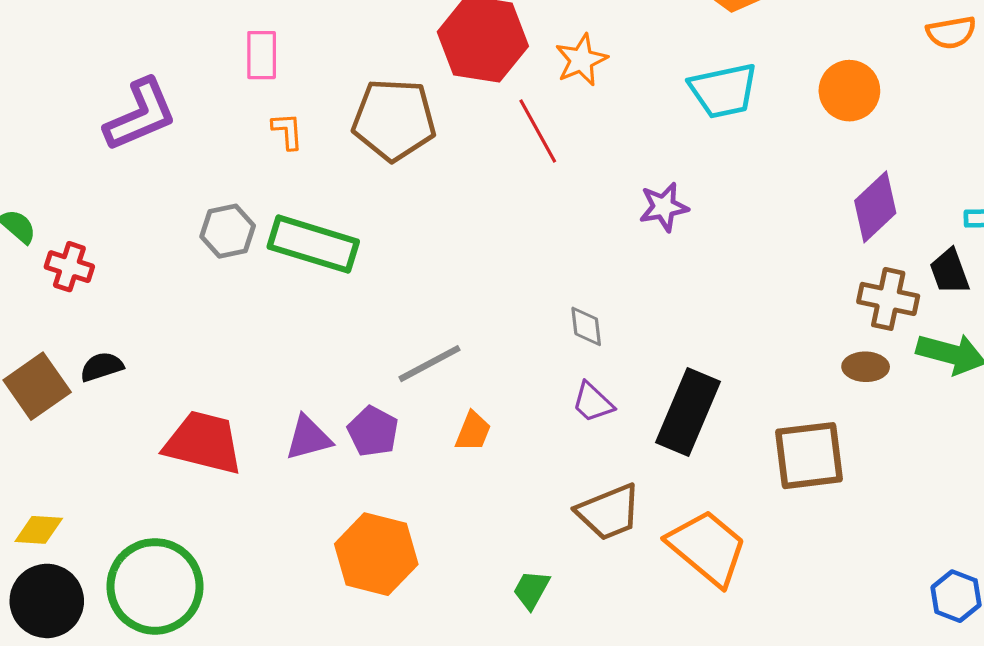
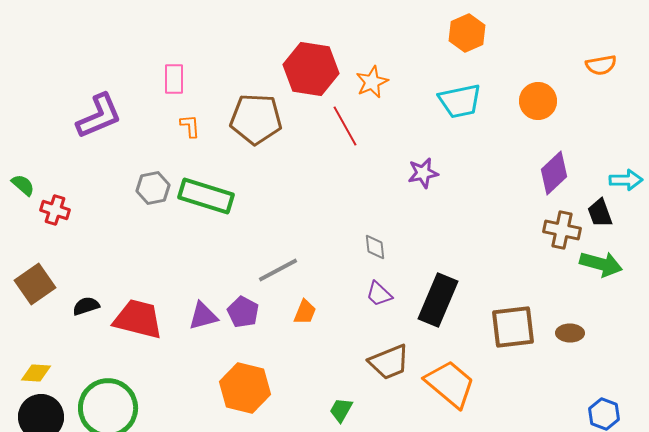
black semicircle: (102, 367) -> (86, 306), moved
brown ellipse: (866, 367) -> (570, 333), moved

